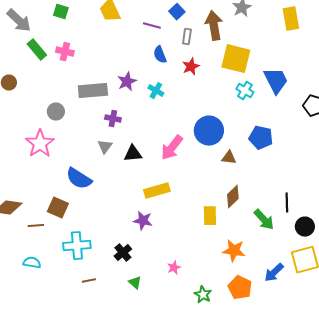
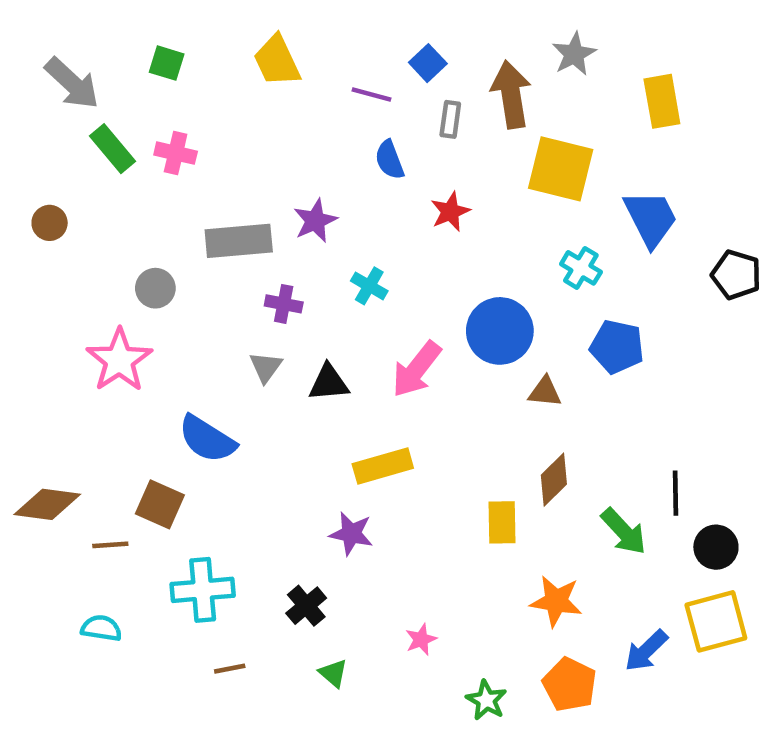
yellow rectangle: (291, 19) -> (662, 101), moved
red star: (191, 67) -> (450, 212), moved
cyan cross: (156, 91) -> (369, 286), moved
cyan cross: (245, 91) -> (581, 268), moved

